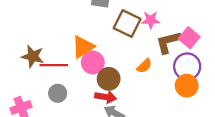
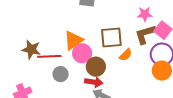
pink star: (151, 20) -> (145, 14), moved
brown square: (127, 24) -> (111, 38), moved, turned -30
gray circle: (58, 93) -> (61, 74), moved

